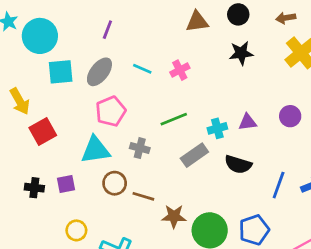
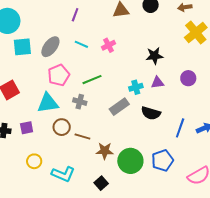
purple line: (107, 30) -> (75, 15), moved
black star: (241, 53) -> (154, 56), moved
green line: (174, 119) -> (92, 80), moved

